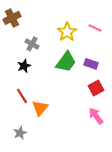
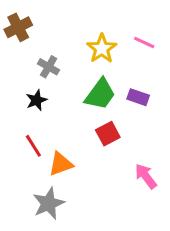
red square: (96, 88) -> (108, 134), moved
orange triangle: (40, 108) -> (61, 164), turned 30
gray star: (20, 133) -> (49, 203), moved, size x1.5

